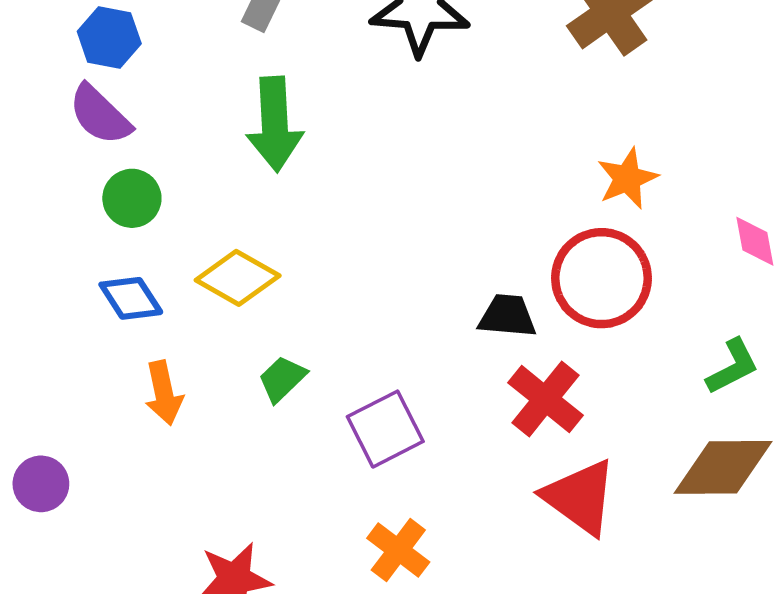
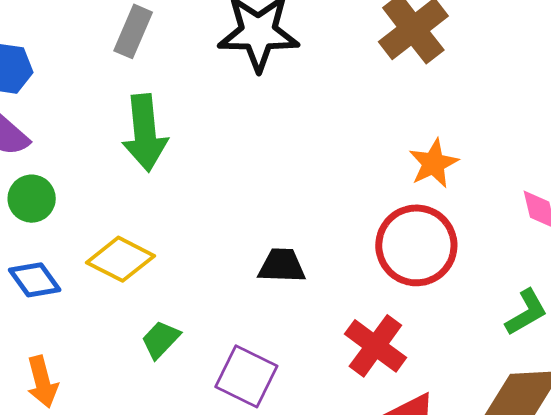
black trapezoid: (507, 316) -> (282, 266), moved
orange arrow: (164, 393) -> (42, 382), moved
purple square: (385, 429) -> (246, 376), turned -34

